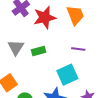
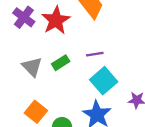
purple line: (78, 49) -> (95, 54), moved

